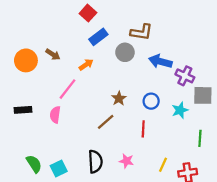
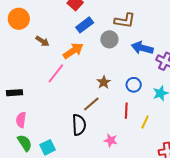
orange circle: (26, 60) -> (19, 19), moved
orange arrow: (86, 65) -> (73, 51), size x1.5
pink semicircle: (55, 115) -> (21, 120), moved
black semicircle: (95, 162) -> (79, 125), moved
yellow line: (163, 165) -> (145, 122), moved

